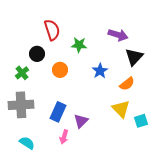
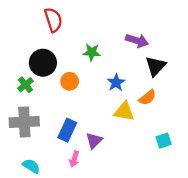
red semicircle: (52, 30) -> (53, 20), moved
black circle: (37, 54) -> (43, 63), size x1.5
yellow triangle: (121, 109) -> (124, 111), moved, turned -36

